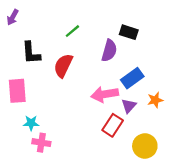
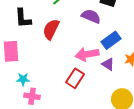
purple semicircle: (109, 51) -> (91, 16), turned -84
purple triangle: (129, 106) -> (108, 64), turned -40
red rectangle: (113, 125) -> (75, 78), moved

